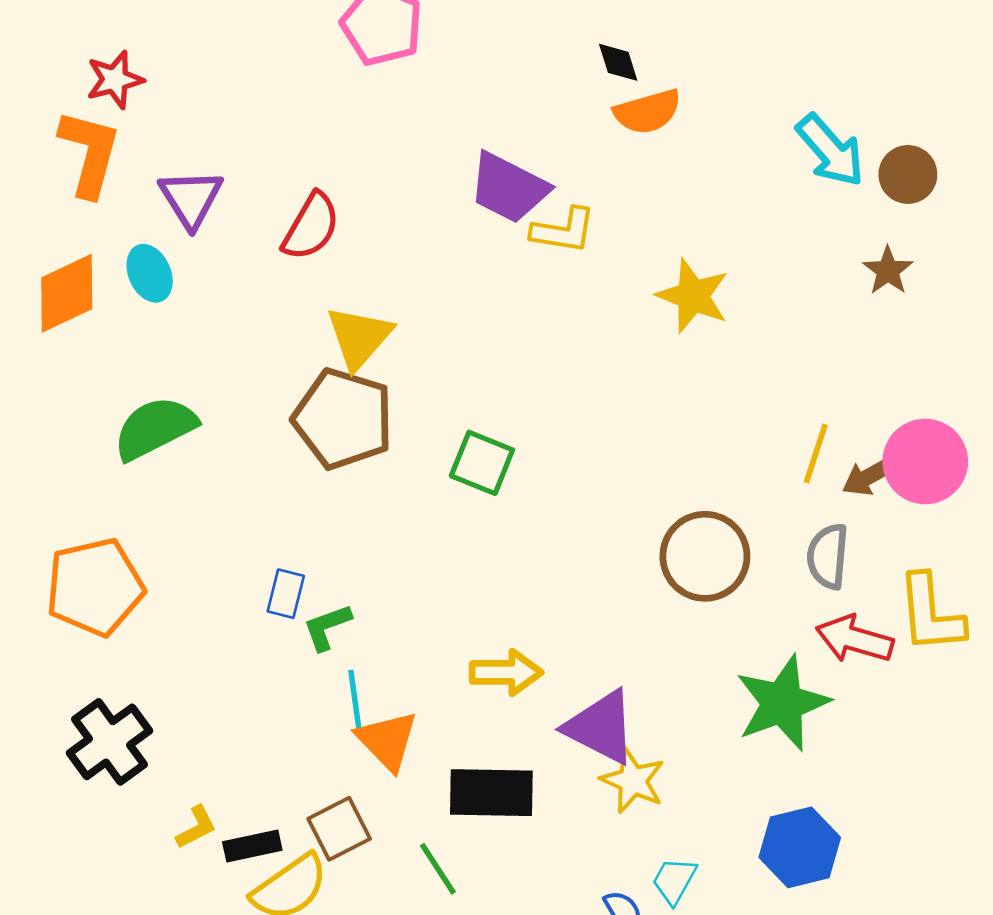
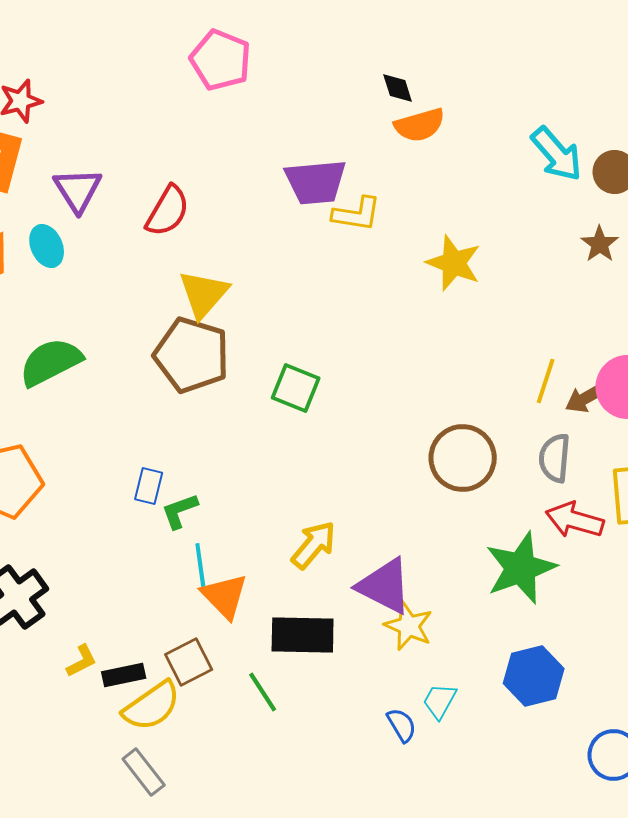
purple trapezoid: (509, 188) -> (316, 182), turned -32
yellow arrow: (506, 672) -> (314, 545), turned -50

